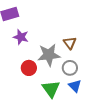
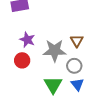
purple star: (21, 37) -> (27, 40), moved
red circle: (29, 68) -> (22, 60), moved

